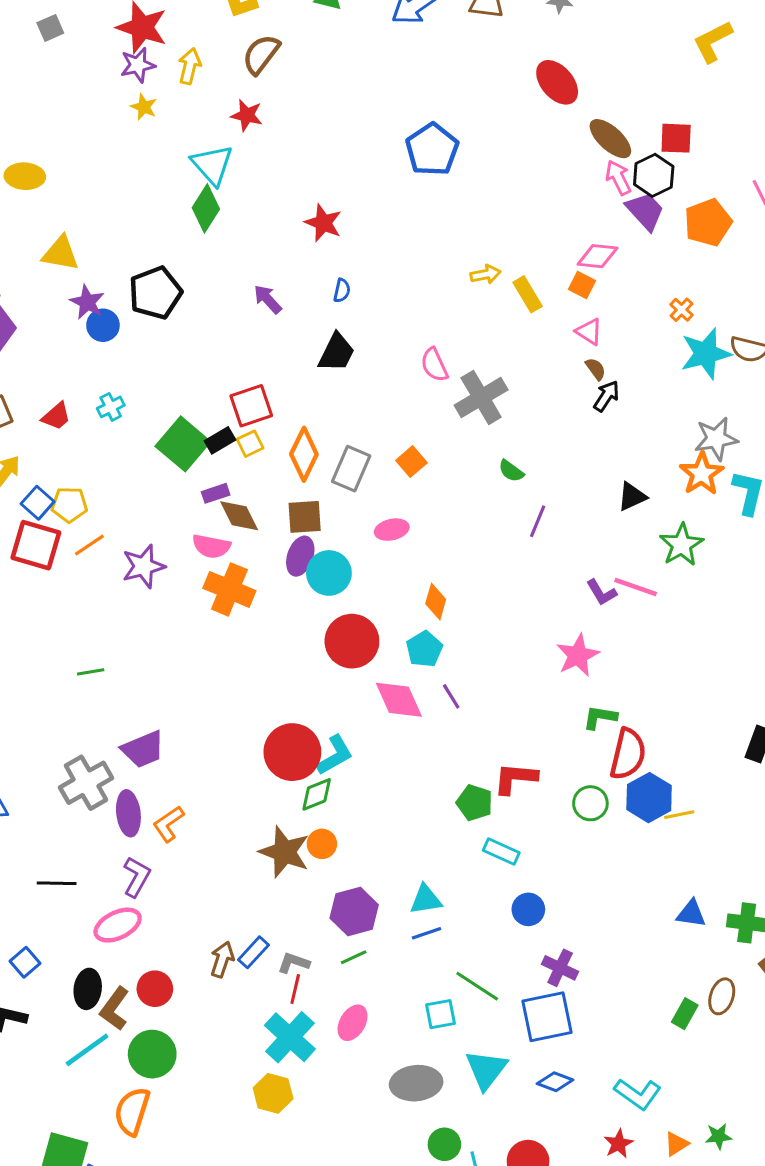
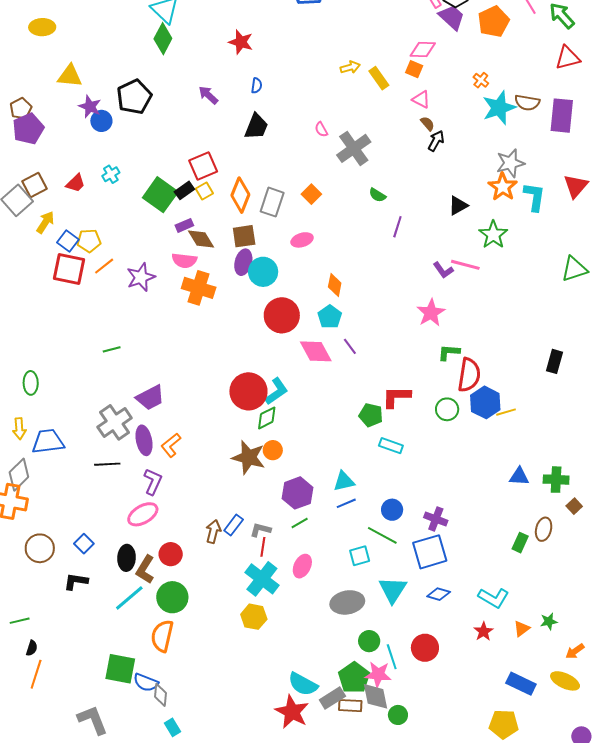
pink semicircle: (434, 365) -> (321, 129), size x0.7
black line: (57, 883) -> (107, 464), moved
blue circle: (528, 909) -> (392, 510), moved

